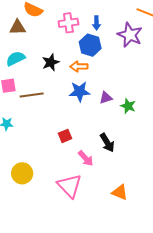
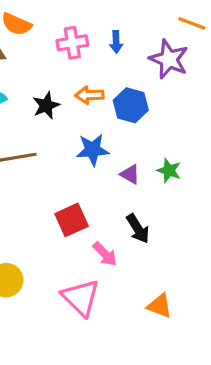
blue hexagon: (90, 45) -> (131, 105), moved
orange arrow: (79, 67) -> (89, 95), moved
purple triangle: (106, 98) -> (130, 174), moved, turned 48
red square: (65, 136) -> (72, 220), size x1.5

